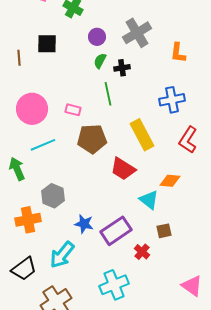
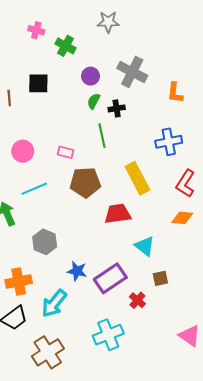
gray cross: (137, 33) -> (132, 72), turned -32
pink circle: (32, 109) -> (23, 151), size x0.7
red trapezoid: (123, 169) -> (118, 214), turned 140
orange diamond: (170, 181) -> (182, 218), moved
orange cross: (28, 220) -> (19, 281), moved

